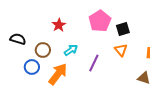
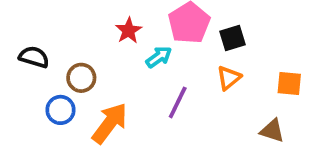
red star: (59, 25) -> (129, 31), moved
cyan arrow: (71, 50) -> (159, 57), moved
orange triangle: (121, 50) -> (229, 78), turned 32

